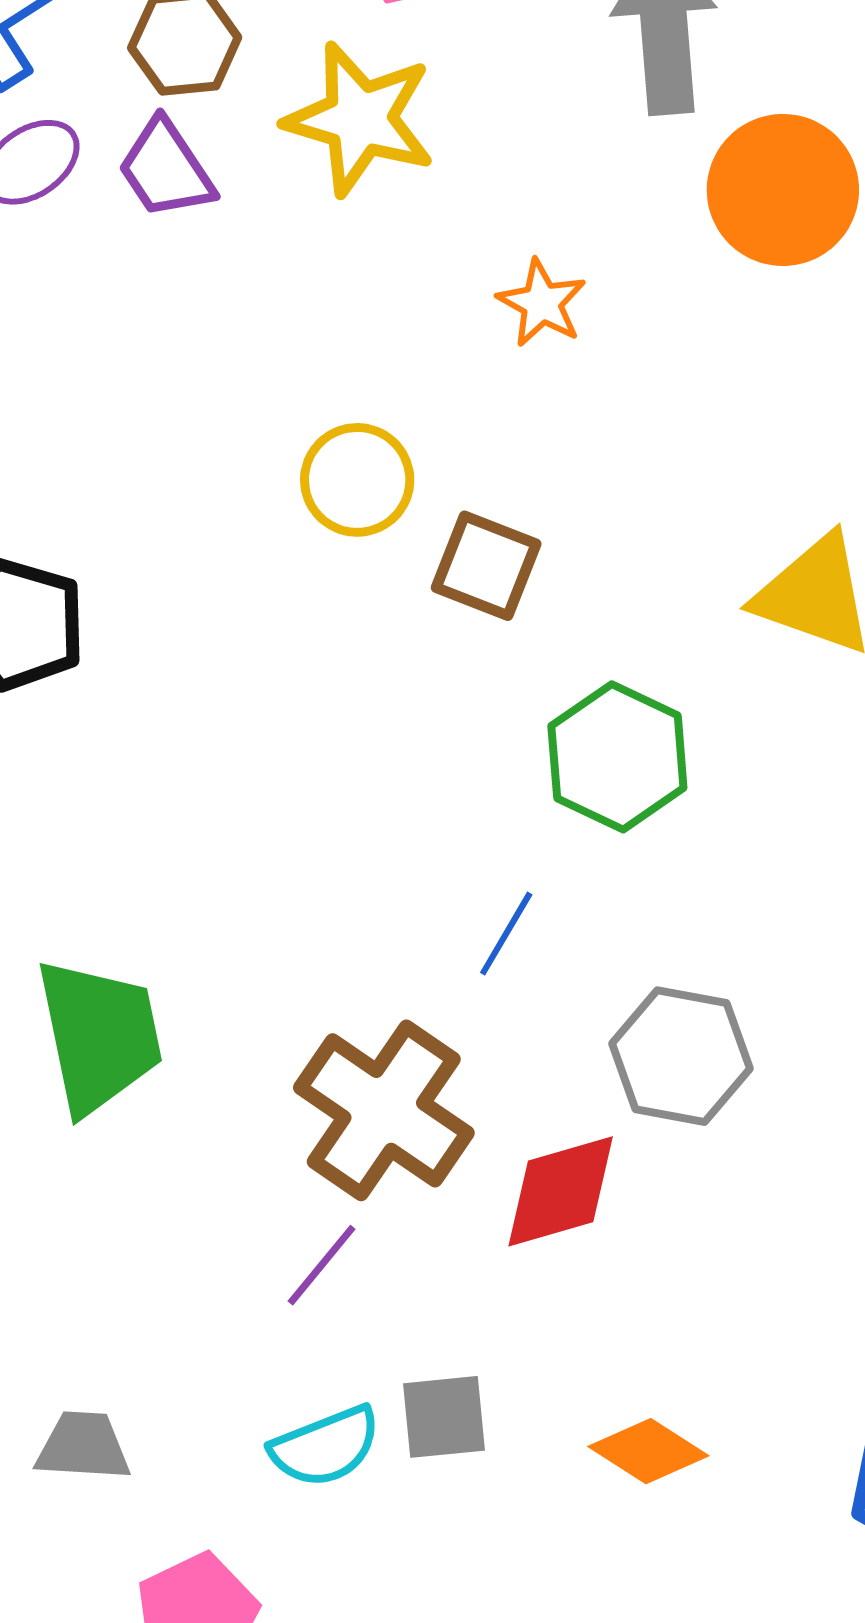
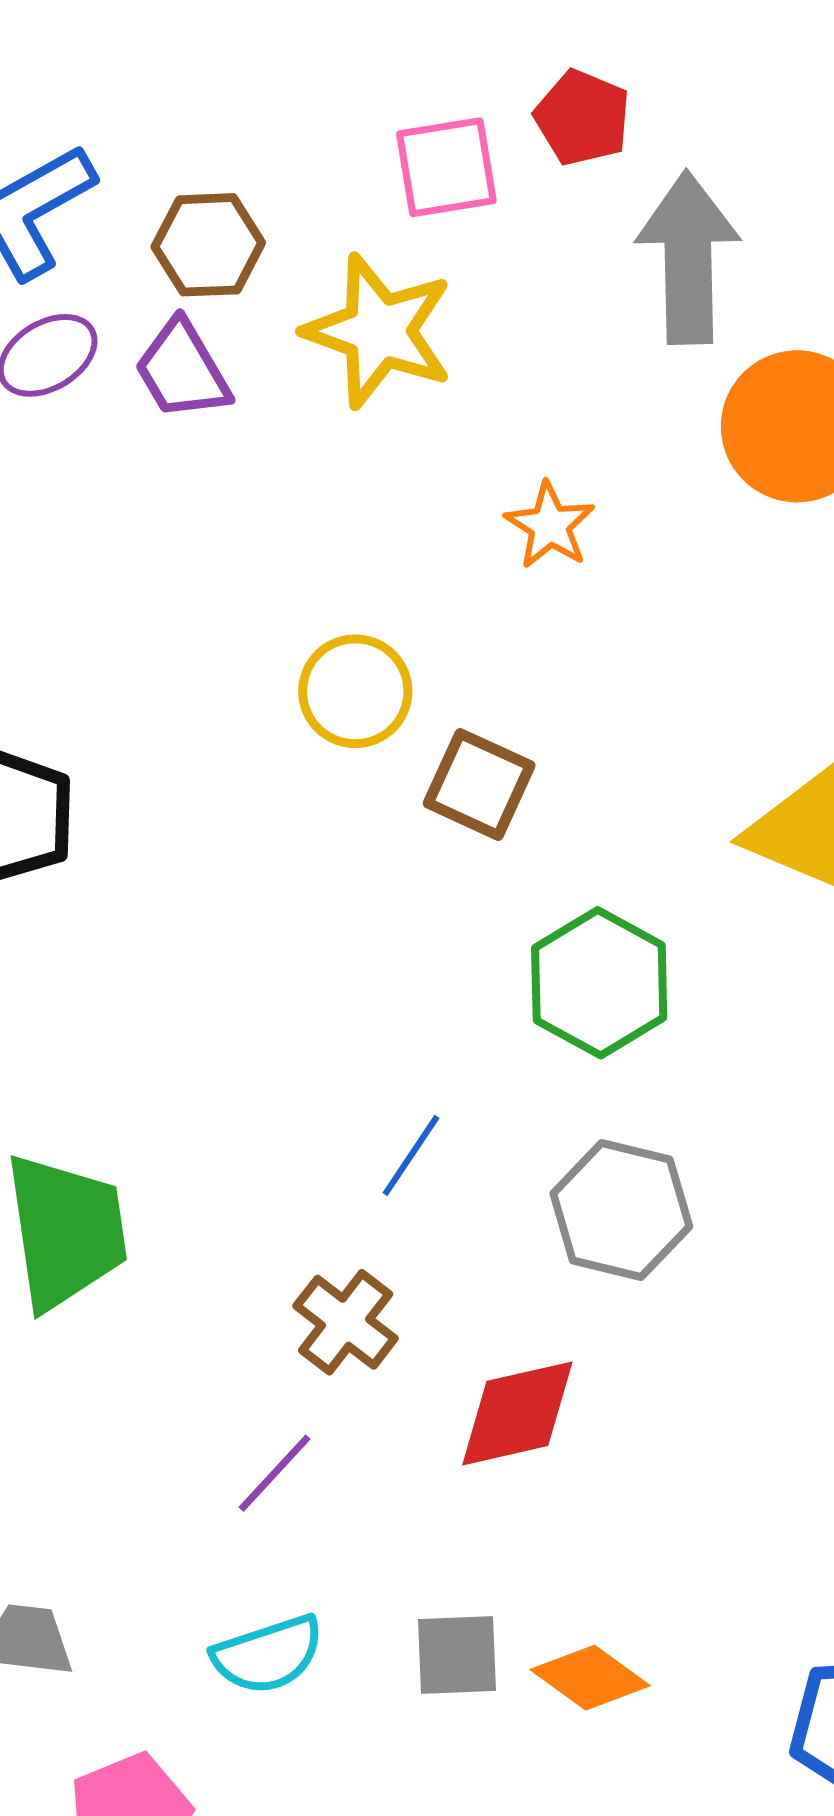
blue line: (506, 934) -> (411, 1155), moved
gray hexagon: (681, 1056) -> (621, 1210), moved
brown cross: (384, 1110) -> (346, 1322), size x0.6
gray square: (444, 1417) -> (457, 1655), moved

